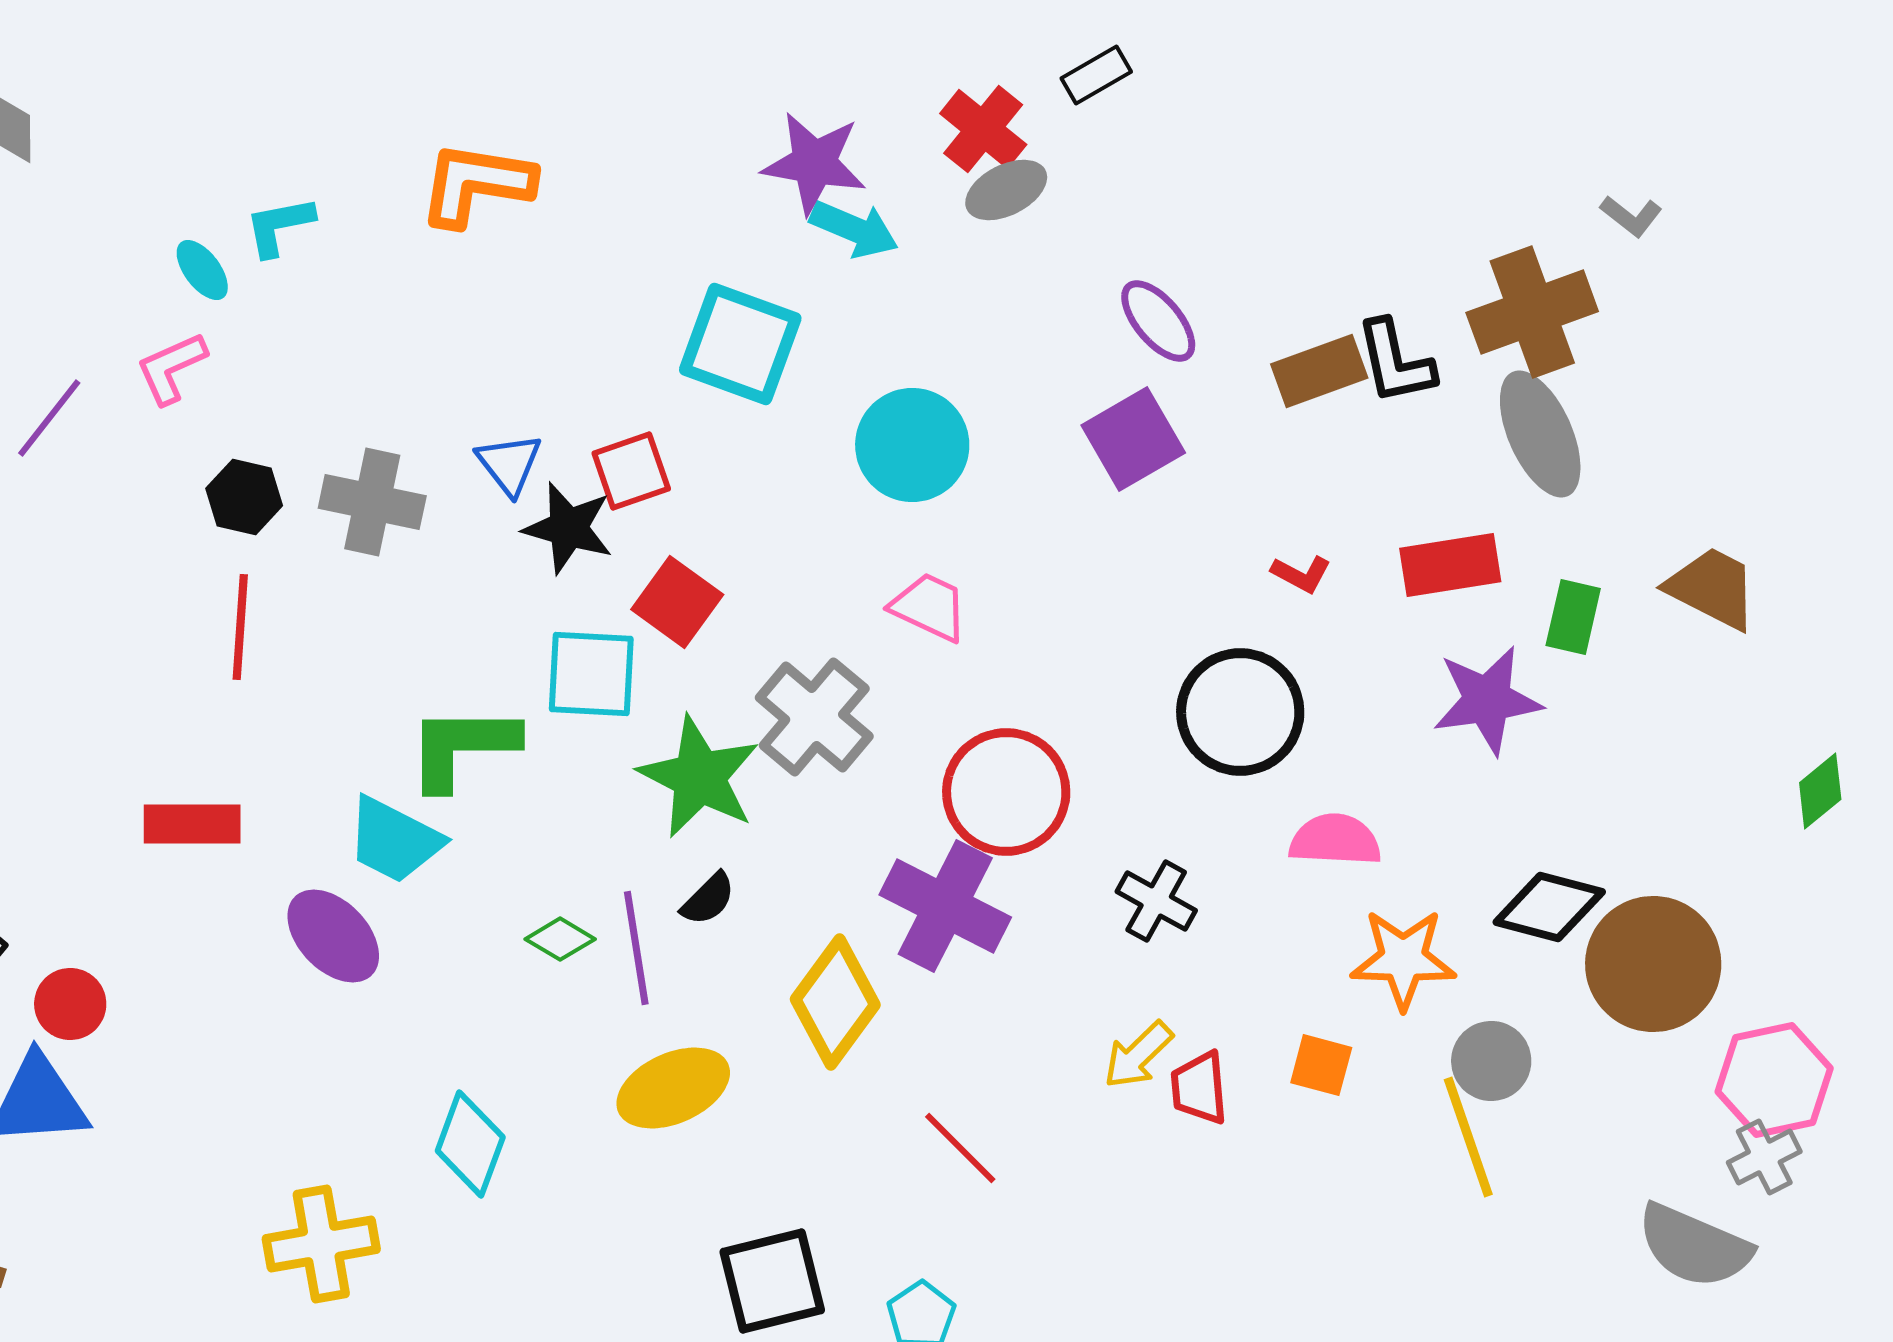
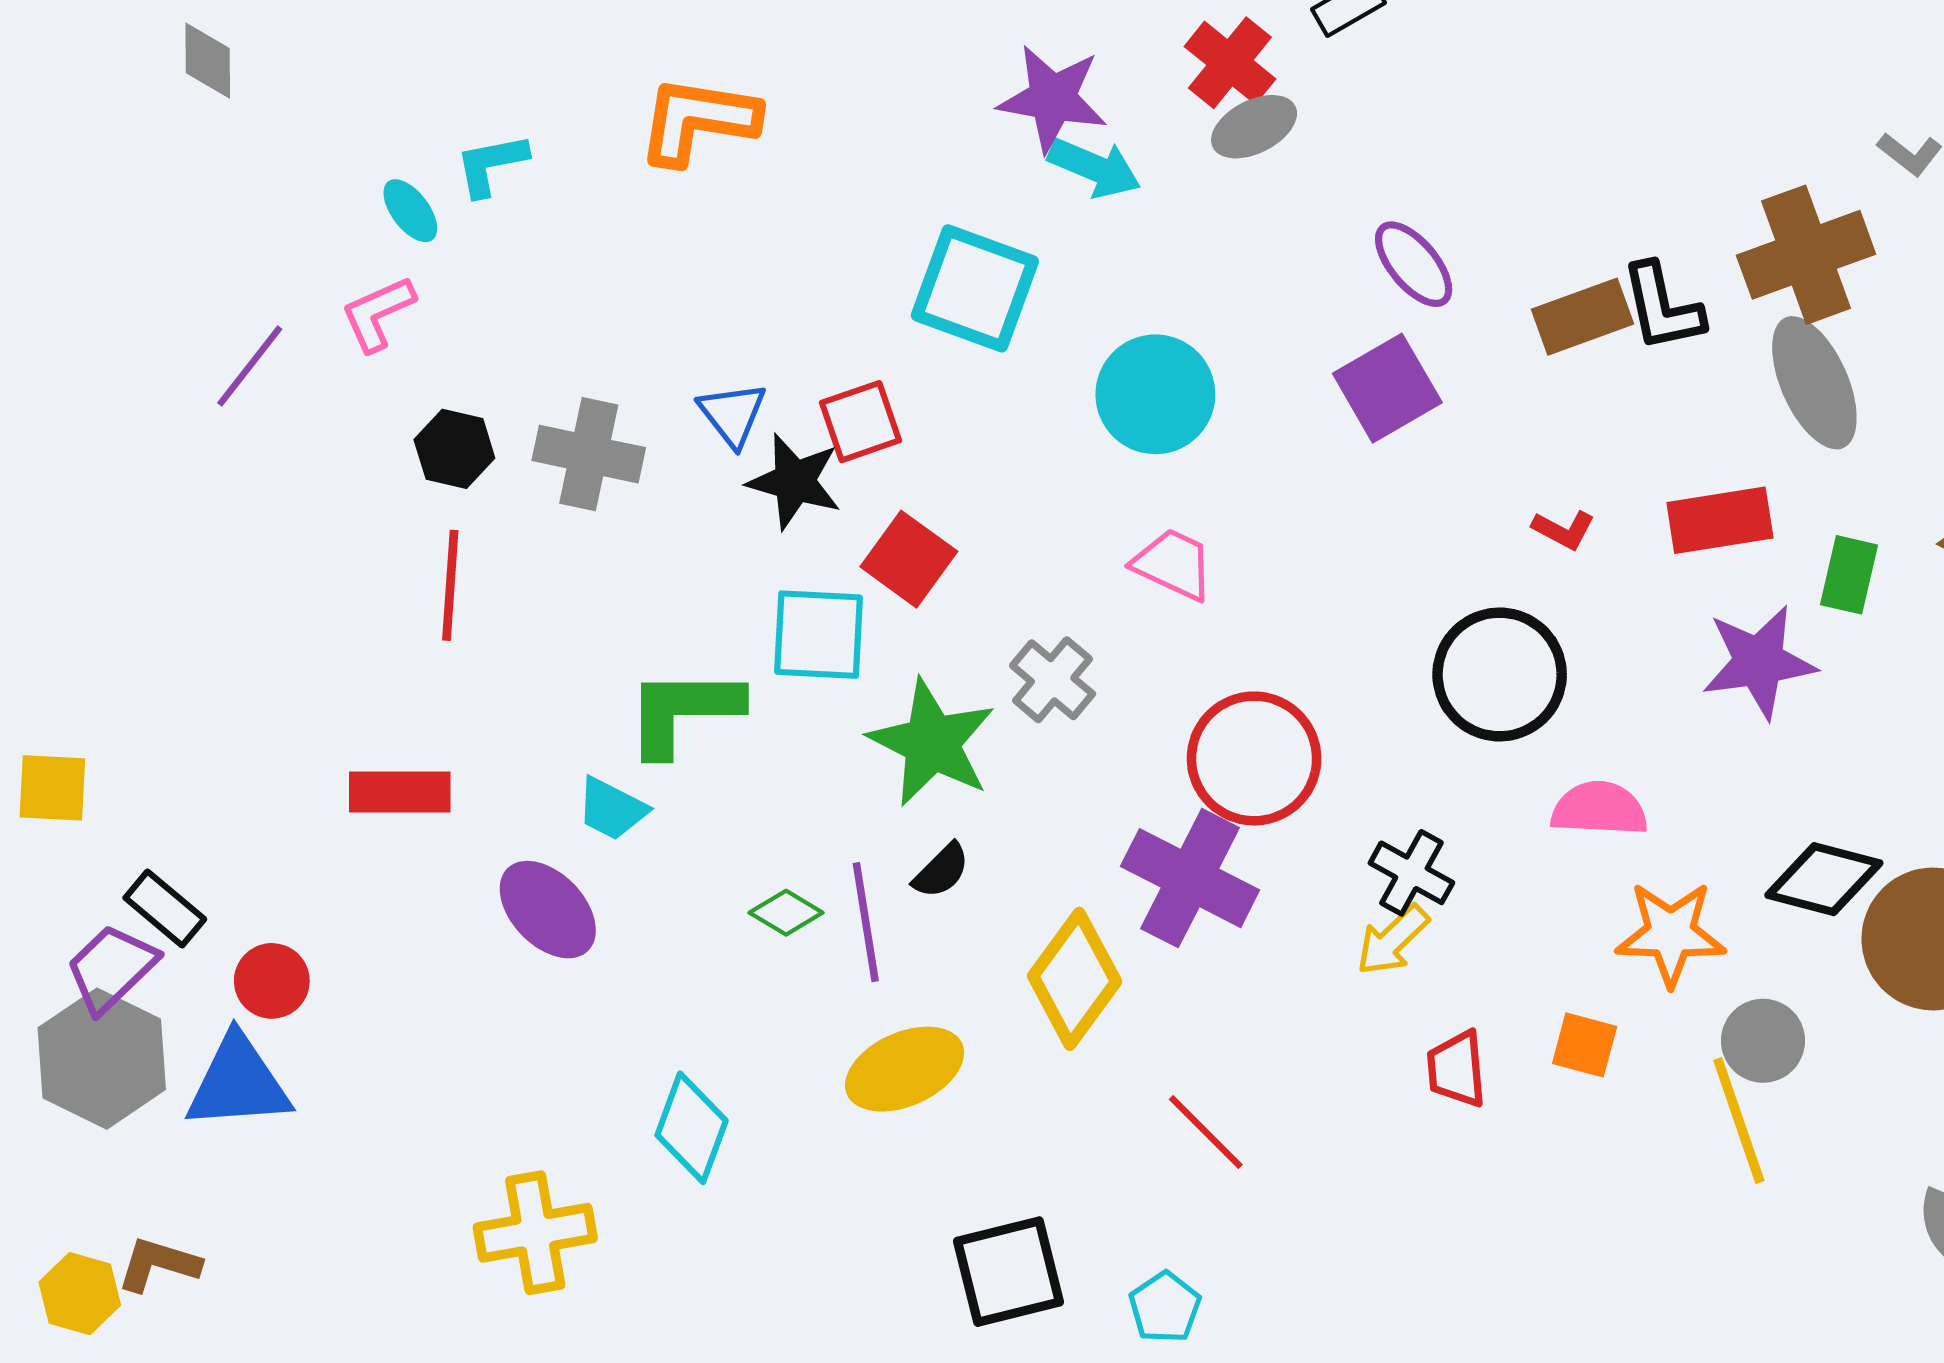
gray cross: (814, 717) -> (1053, 680), size x0.7
cyan trapezoid: (394, 840) -> (612, 809), size x0.7
yellow arrow: (1138, 1055) -> (1393, 940), moved

